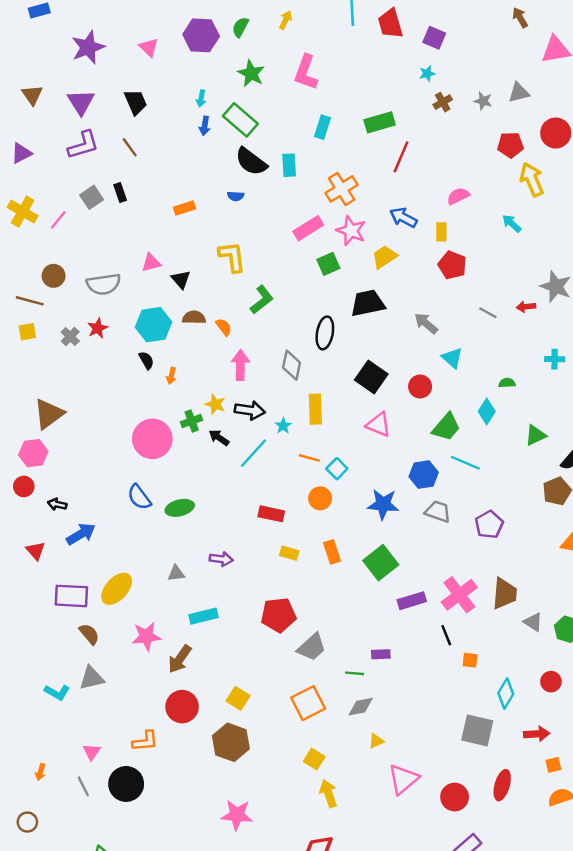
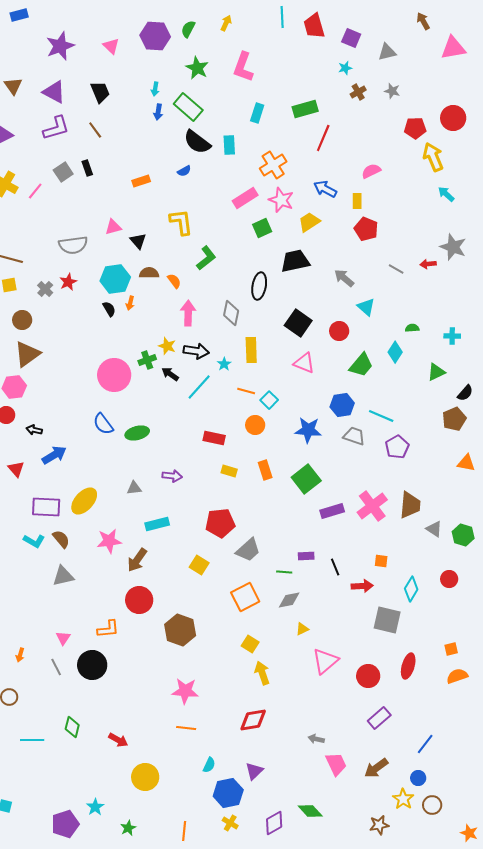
gray triangle: (519, 93) -> (387, 52), moved
purple triangle: (81, 102) -> (54, 92), turned -30
blue semicircle: (236, 196) -> (184, 171), turned -32
cyan arrow: (512, 223) -> (446, 194), moved
brown circle: (54, 276) -> (22, 320), moved
cyan cross: (555, 359) -> (452, 336), moved
orange arrow: (171, 376) -> (130, 303), moved
cyan line: (465, 463) -> (381, 416), moved
black line: (446, 635) -> (335, 567), moved
cyan L-shape: (57, 692) -> (34, 541), moved
yellow square: (238, 698) -> (199, 565), moved
red arrow: (537, 734) -> (362, 586), moved

